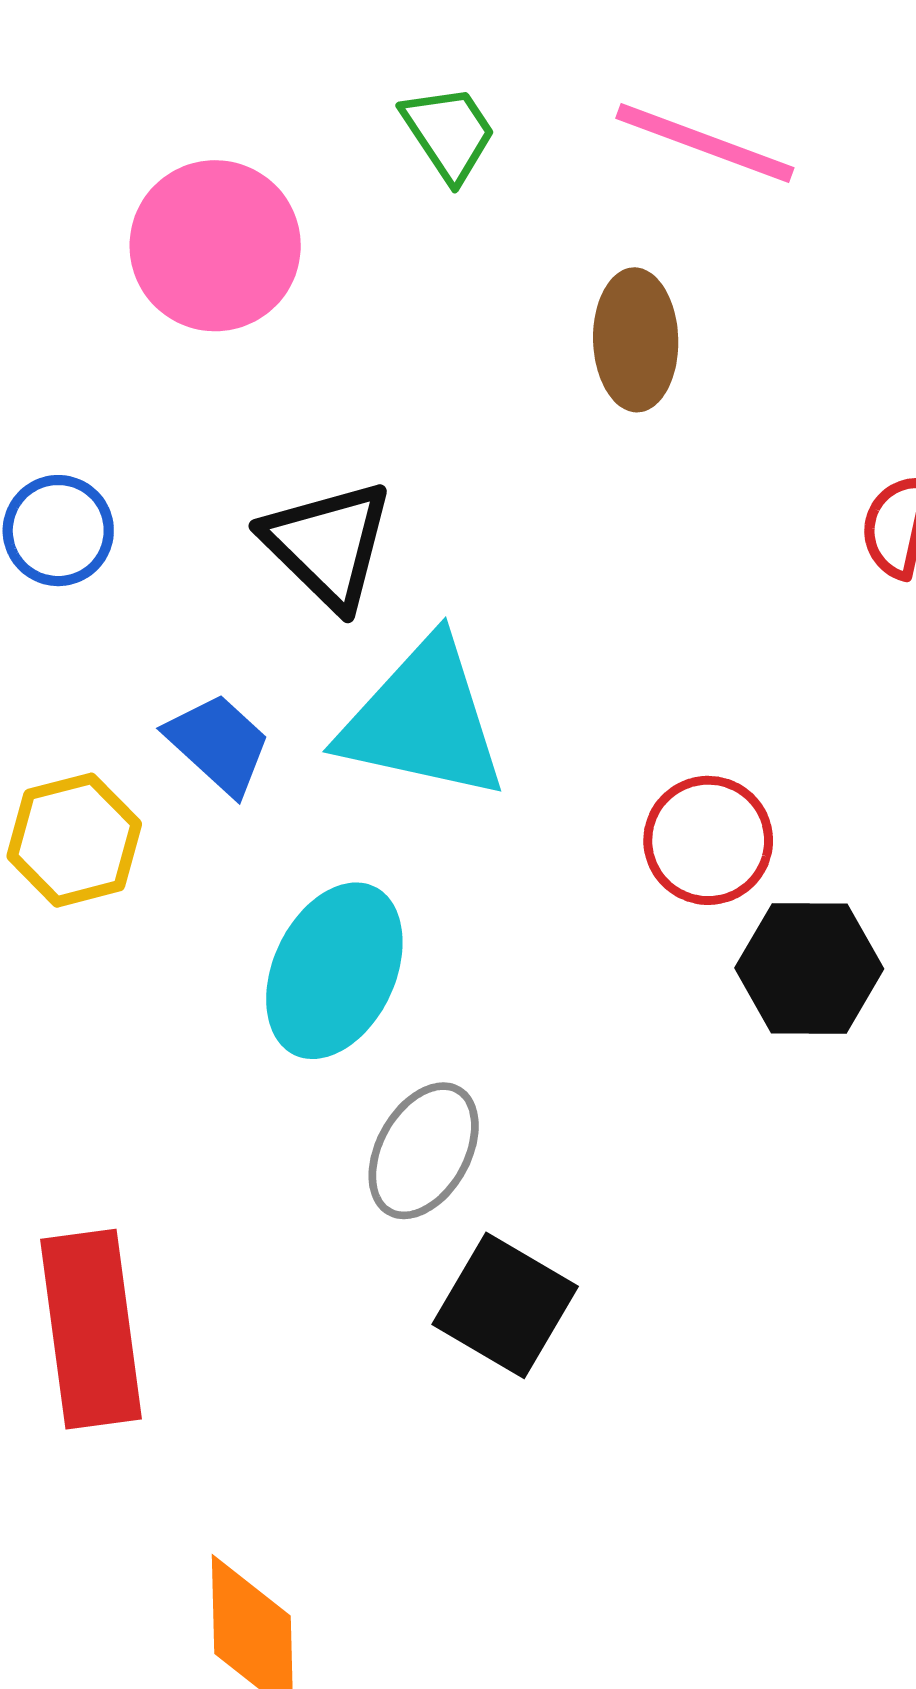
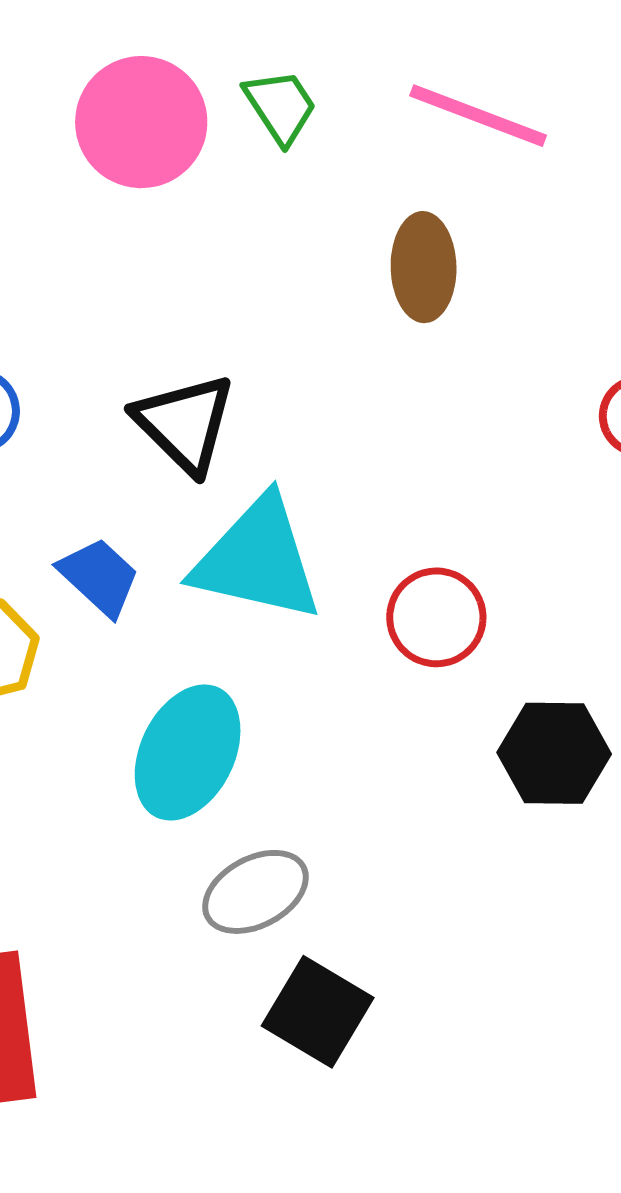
pink circle: (215, 246) -> (141, 122), moved
red circle: (708, 840) -> (436, 617), moved
gray ellipse: (424, 1151) -> (255, 892), turned 32

